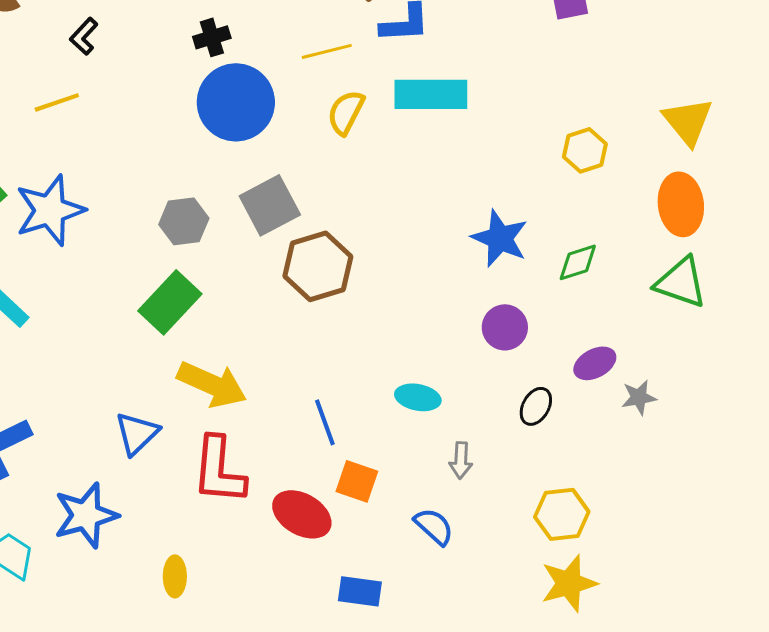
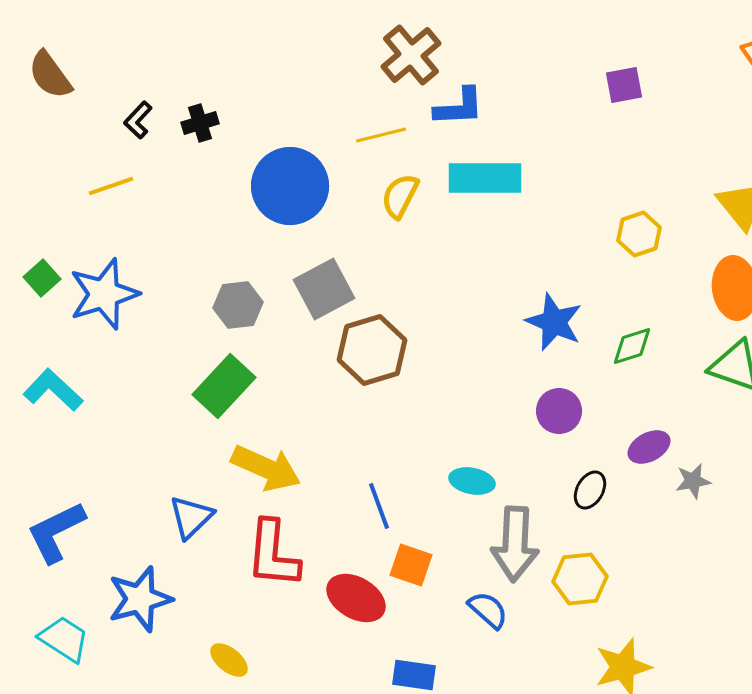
black cross: (212, 37) -> (200, 123), moved
gray arrow: (461, 460) -> (515, 544), size x2.0
yellow hexagon: (562, 514) -> (580, 579), moved
yellow ellipse: (175, 576) -> (229, 660), turned -51

